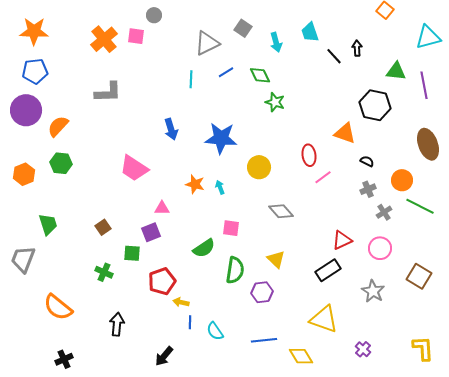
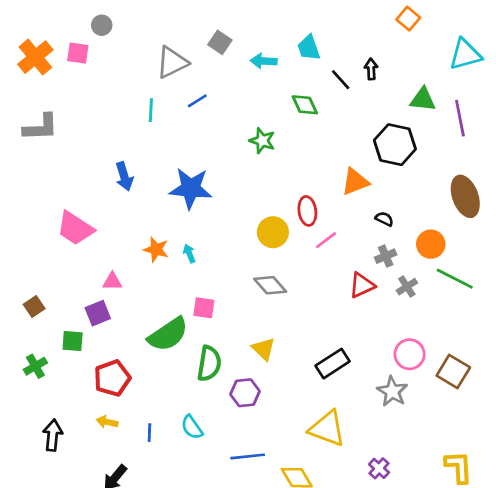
cyan arrow: (276, 42) -> (264, 61), turned 108
green diamond: (260, 75) -> (305, 105), moved
orange triangle: (345, 133) -> (355, 182), turned -40
yellow circle: (259, 167) -> (273, 232), moved
red triangle: (342, 240) -> (362, 285), moved
green semicircle: (204, 248) -> (168, 334), size x1.4
pink circle: (380, 248) -> (410, 354), moved
green cross: (104, 272) -> (35, 366), turned 36
yellow arrow: (181, 302) -> (107, 422), moved
cyan semicircle: (215, 331) -> (192, 427), moved

